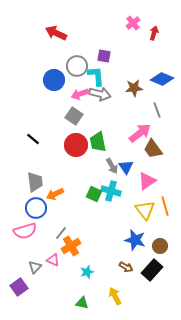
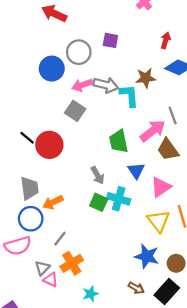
red arrow: (154, 33) -> (166, 40), moved
cyan L-shape: (96, 76) -> (129, 96), moved
gray line: (157, 110) -> (173, 115), moved
green trapezoid: (98, 142) -> (119, 141), moved
red circle: (76, 145) -> (49, 145), moved
gray arrow: (112, 166) -> (98, 175), moved
gray line: (61, 233) -> (60, 239), moved
gray triangle: (35, 267) -> (42, 268), moved

